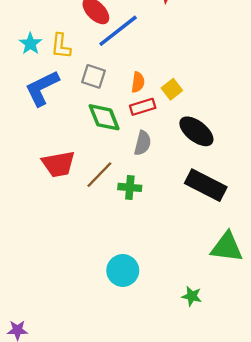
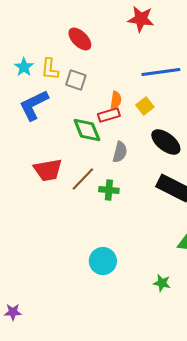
blue line: (118, 31) -> (161, 72), moved, turned 30
gray square: (94, 76) -> (76, 80), moved
red rectangle: (143, 107) -> (109, 115), moved

